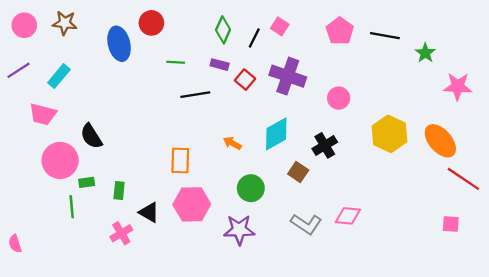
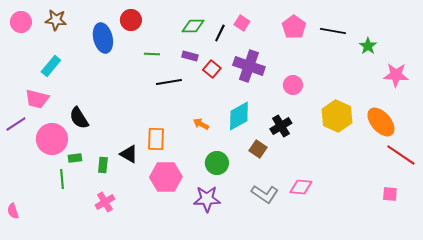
green diamond: (223, 30) -> (193, 26), turned 65
purple line: (18, 70) -> (16, 124), moved
black triangle: (149, 212) -> (129, 154), moved

